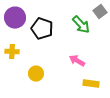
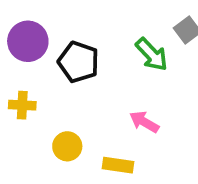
yellow rectangle: (91, 84) -> (118, 165), moved

